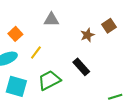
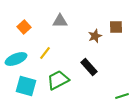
brown square: (109, 26) -> (116, 27), turned 32
orange square: (15, 34) -> (24, 27), moved

